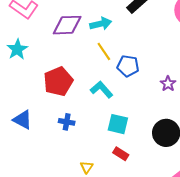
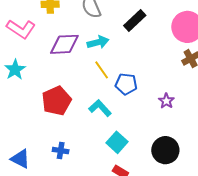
blue triangle: (23, 120) -> (20, 159), moved
blue cross: (67, 122) -> (61, 151), moved
cyan square: (118, 124) -> (117, 142), turned 30

